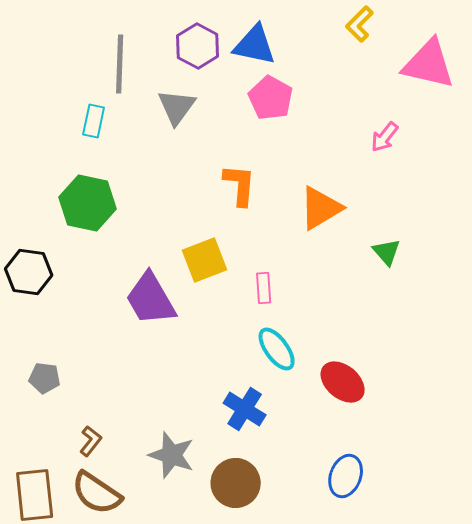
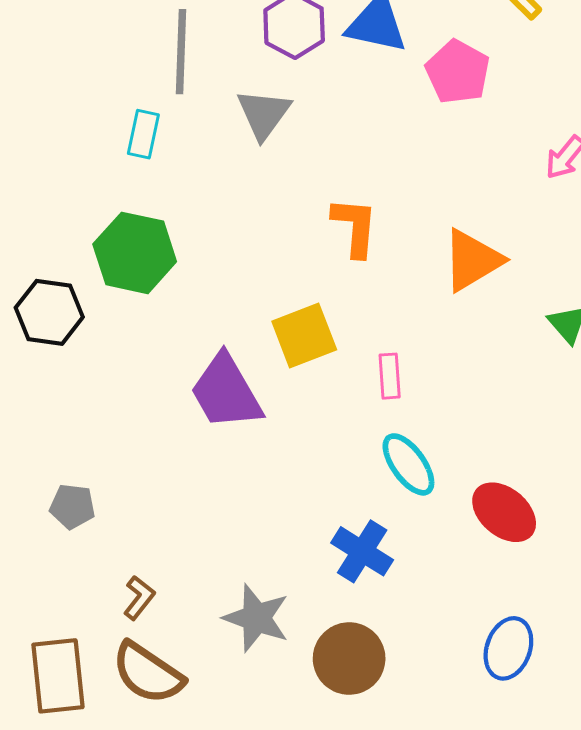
pink pentagon: (271, 98) -> (458, 72), moved
black hexagon: (29, 272) -> (49, 312), moved

